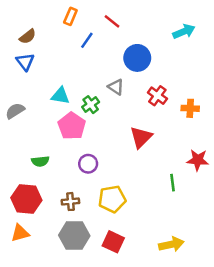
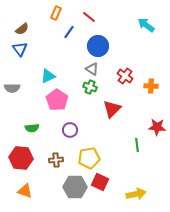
cyan arrow: (184, 31) -> (146, 25), turned -120
blue circle: (137, 58) -> (98, 46), moved
cyan triangle: (60, 96) -> (48, 76), turned -35
green cross: (91, 105) -> (90, 87), moved, turned -32
gray semicircle: (15, 111) -> (12, 88), turned -147
orange triangle: (20, 233) -> (25, 191), moved, turned 35
gray hexagon: (74, 236) -> (75, 187), moved
red square: (113, 242) -> (100, 182), moved

